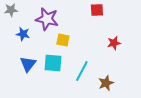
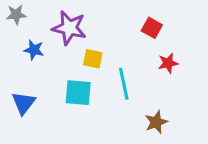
red square: (97, 10) -> (152, 28), moved, turned 32
blue triangle: (28, 64) -> (24, 103), moved
cyan line: (82, 71) -> (124, 84), moved, turned -40

